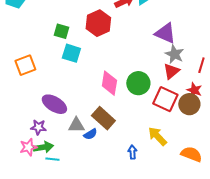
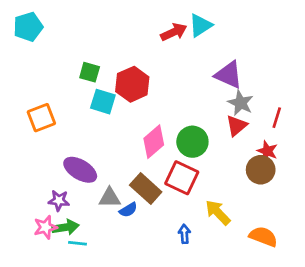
red hexagon: (98, 23) -> (132, 84), moved
pink diamond: (109, 83) -> (154, 142), turned 40
red square: (165, 99) -> (182, 178), moved

